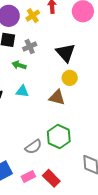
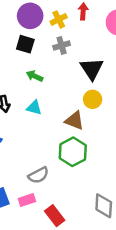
gray cross: (30, 47) -> (62, 45), moved
green hexagon: (59, 137) -> (73, 152), moved
pink rectangle: (28, 177) -> (27, 200), moved

